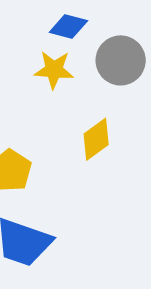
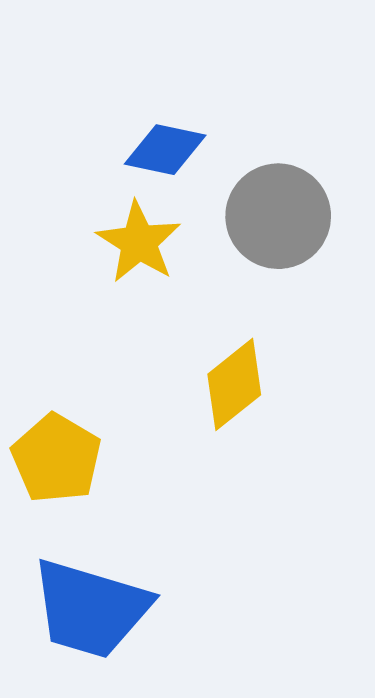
yellow star: (54, 70) -> (139, 242), turned 30

